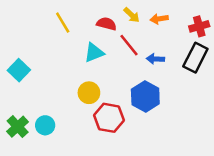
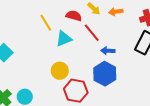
yellow line: (63, 23) -> (46, 23), moved
blue arrow: (155, 59) -> (108, 51), moved

